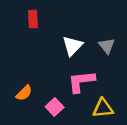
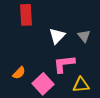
red rectangle: (33, 19) -> (26, 15), size x1.5
pink square: (55, 107) -> (43, 84), size x1.5

